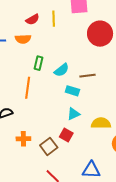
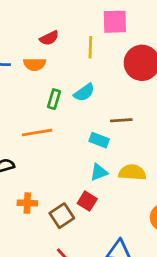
yellow line: (54, 19) -> (90, 47), moved
cyan semicircle: (62, 70) -> (84, 92), moved
orange line: (28, 88) -> (37, 132), turned 70
yellow semicircle: (101, 123) -> (132, 172), moved

